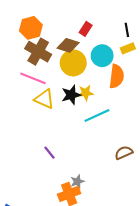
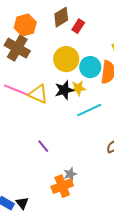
brown diamond: (68, 45) -> (61, 17), moved, turned -50
brown cross: (38, 52) -> (17, 48), moved
cyan circle: (102, 56) -> (90, 67), moved
pink line: (33, 78) -> (16, 90), moved

